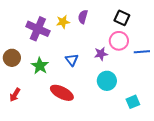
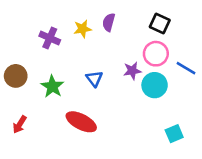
purple cross: (38, 29) -> (50, 38), size x0.7
blue line: (142, 52) -> (186, 68), turned 35
cyan circle: (107, 81) -> (155, 85), moved

